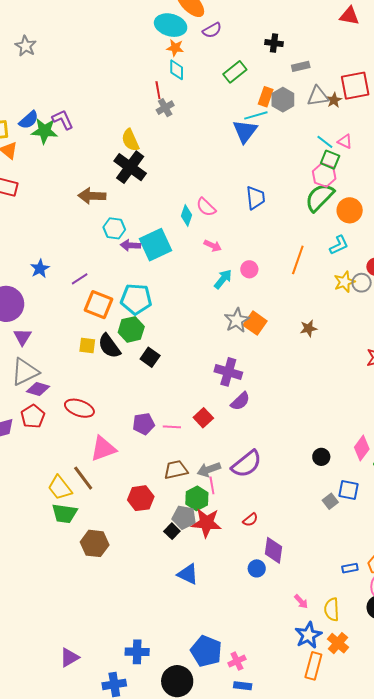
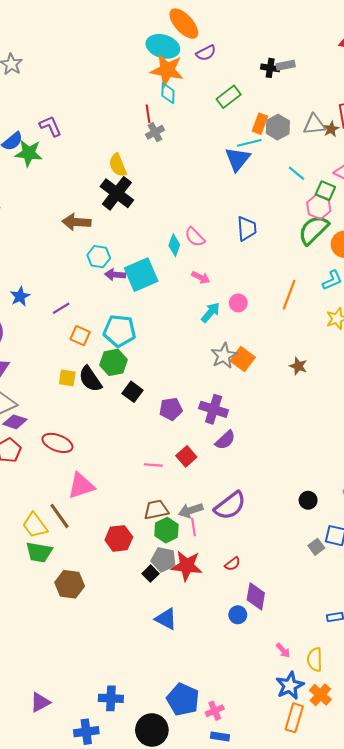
orange star: (175, 48) -> (167, 70), size x1.8
gray rectangle: (301, 66) -> (286, 65), moved
purple L-shape: (63, 120) -> (50, 126), moved
cyan line: (325, 142) -> (296, 173), moved
orange square: (98, 305) -> (80, 336), size x0.7
brown star: (309, 328) -> (298, 366), turned 30
purple pentagon: (144, 424) -> (171, 409), moved
green hexagon: (197, 498) -> (166, 530), moved

